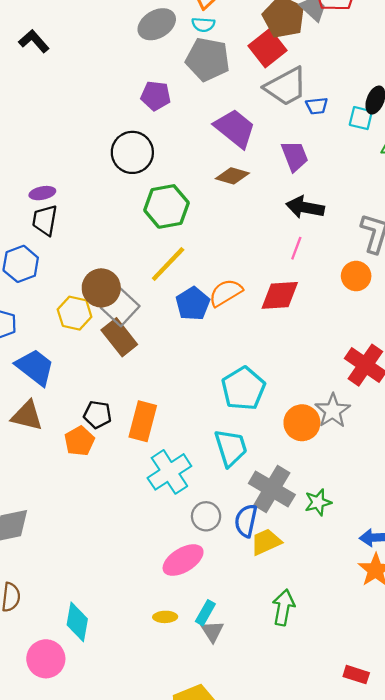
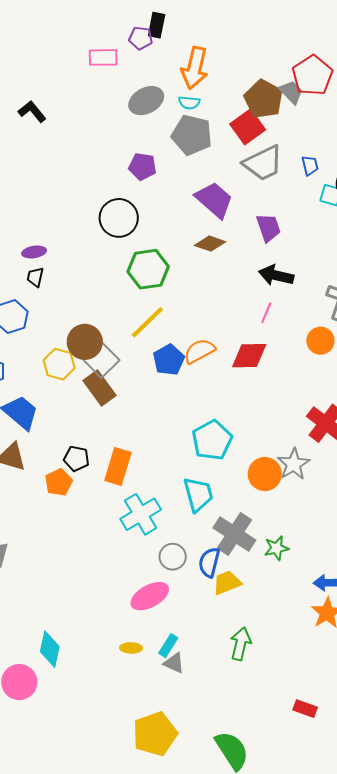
blue trapezoid: (317, 106) -> (310, 165), moved, turned -100
black trapezoid: (45, 220) -> (35, 277), size x0.7
gray triangle: (212, 631) -> (174, 663), turned -35

